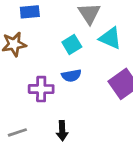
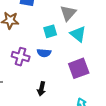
black arrow: (62, 131) -> (42, 89), moved

